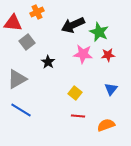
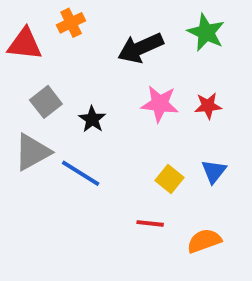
green star: (99, 32) -> (206, 32), moved
gray square: (27, 42) -> (46, 102), moved
yellow square: (75, 93) -> (169, 179), moved
blue line: (21, 110) -> (81, 173), moved

